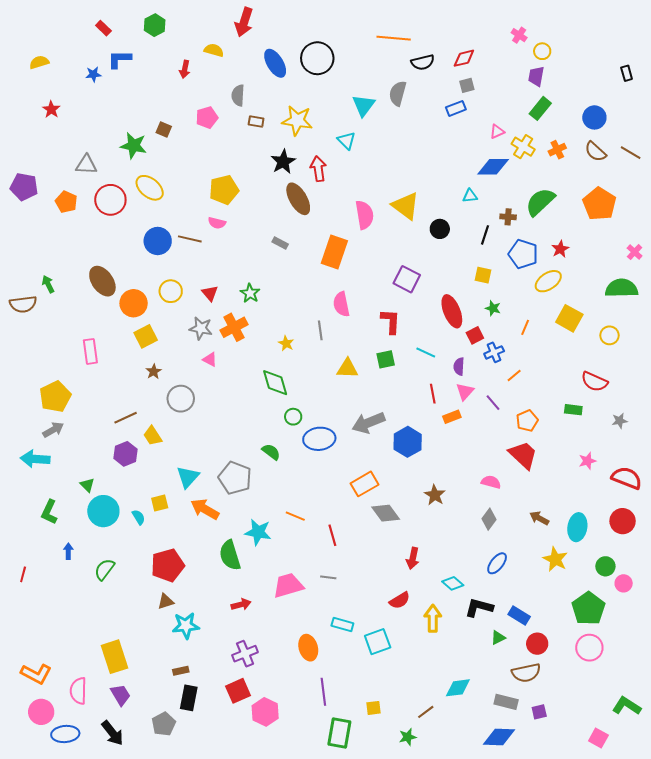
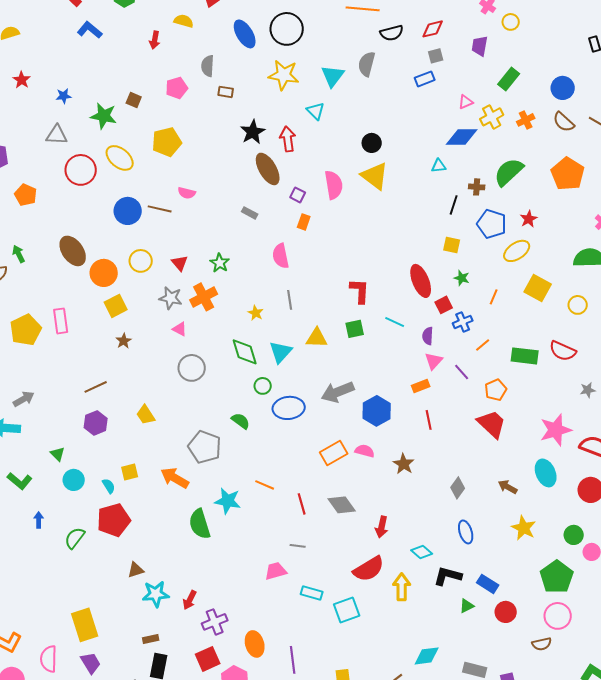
blue L-shape: (119, 59) -> (90, 30), turned 40
blue star: (93, 74) -> (64, 96), moved
purple trapezoid: (536, 76) -> (480, 46), moved
yellow star: (297, 120) -> (284, 75), moved
yellow cross: (523, 147) -> (492, 117), turned 30
yellow pentagon: (224, 190) -> (167, 142), moved
orange pentagon: (66, 202) -> (26, 195), moved
black circle: (440, 229) -> (372, 143), moved
orange rectangle: (334, 252) -> (304, 222), size x0.5
purple square: (407, 279) -> (298, 195), moved, size x0.6
pink semicircle: (341, 304) -> (281, 256), moved
red line: (433, 394) -> (429, 420), moved
yellow pentagon: (55, 397) -> (26, 330), moved
gray circle: (181, 399) -> (192, 368), moved
green rectangle: (573, 410) -> (525, 356), moved, size x1.5
yellow trapezoid: (153, 436) -> (146, 415), moved
pink star: (587, 461) -> (556, 430), size x1.8
cyan triangle: (188, 477) -> (281, 352), moved
pink semicircle: (491, 482) -> (365, 451), moved
cyan circle: (103, 511) -> (74, 480), size x0.7
green L-shape: (49, 512) -> (20, 481), turned -75
gray diamond: (386, 513) -> (342, 505), moved
cyan ellipse: (577, 527) -> (546, 473), moved, turned -32
blue ellipse: (497, 563) -> (466, 532), turned -55
red pentagon: (168, 565) -> (114, 520), moved
pink trapezoid: (288, 585) -> (276, 571), moved, size x0.7
red semicircle: (400, 600) -> (369, 569), size x1.5
red arrow: (241, 604) -> (190, 600), moved, turned 132
orange ellipse: (308, 648) -> (255, 644), moved
brown semicircle: (526, 673) -> (542, 644), moved, size x0.7

